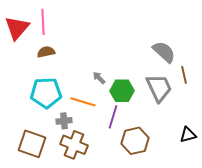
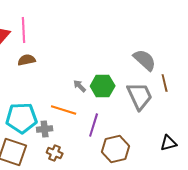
green hexagon: (122, 91) -> (103, 86), moved
cyan pentagon: (46, 93) -> (22, 118), moved
brown cross: (74, 145) -> (55, 153), size x0.6

